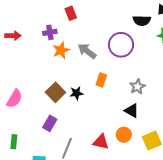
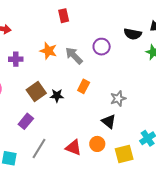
purple cross: (50, 32) -> (16, 59), moved
purple circle: (121, 45) -> (102, 47), moved, size x0.7
orange star: (61, 50) -> (48, 51), turned 30

